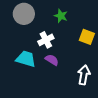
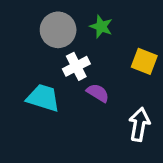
gray circle: (24, 14) -> (58, 30), moved
purple semicircle: (52, 60) -> (98, 93), moved

